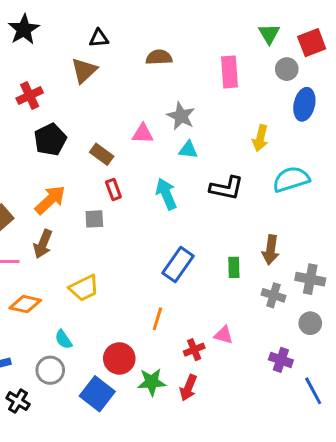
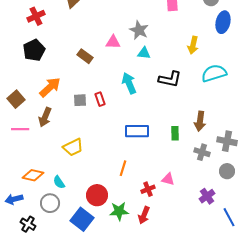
black pentagon: (50, 140) -> (34, 50), moved
red rectangle: (113, 190) -> (100, 99), moved
blue rectangle: (178, 264) -> (137, 131), turned 55
orange diamond: (25, 304) -> (33, 175), moved
purple cross: (281, 360) -> (207, 196), turned 35

